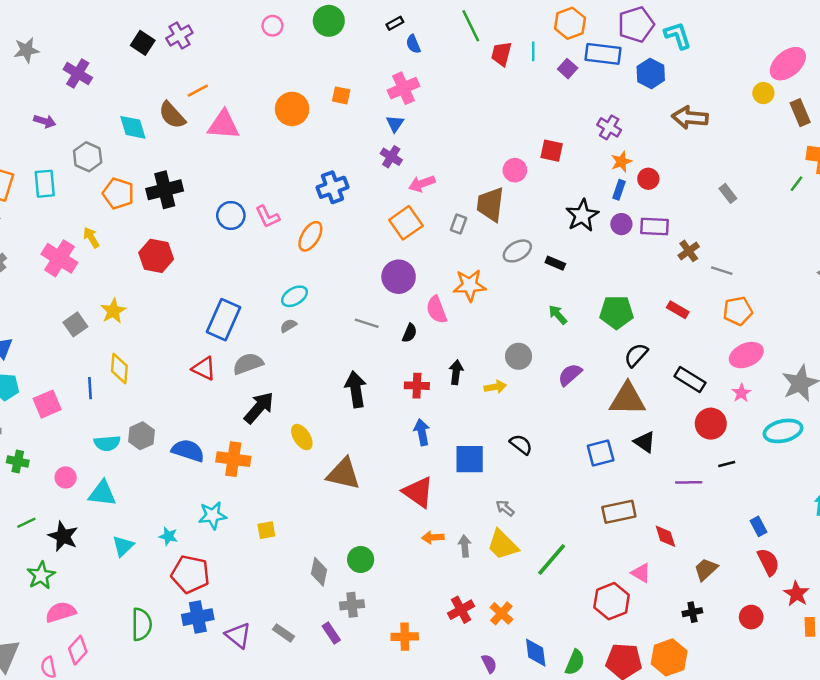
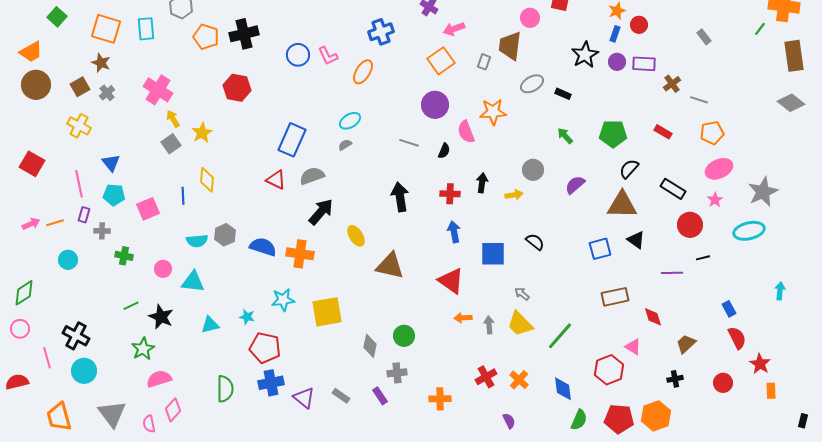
yellow arrow: (91, 238) -> (173, 119), moved
yellow square: (266, 530) -> (327, 312), size x2.0
cyan triangle: (123, 546) -> (210, 325), turned 30
blue diamond: (536, 653) -> (563, 389), moved

